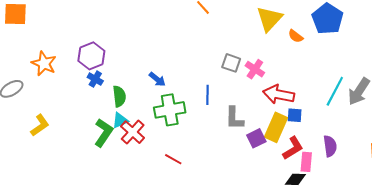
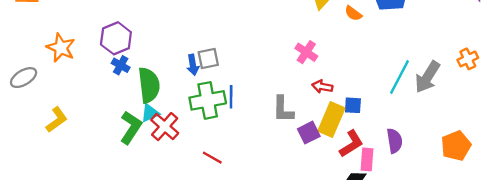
gray square: (231, 63) -> (208, 59), moved, turned -30
blue arrow: (157, 79) -> (193, 65), turned 42
red arrow: (279, 94) -> (322, 87), moved, size x0.6
blue line: (208, 95) -> (231, 97), moved
green semicircle: (119, 96) -> (149, 85), size x1.4

